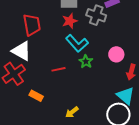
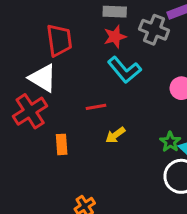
green star: (86, 62) -> (170, 142), moved
orange rectangle: (36, 96) -> (62, 144), turned 56
yellow arrow: (72, 112) -> (115, 135), moved

